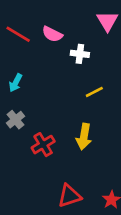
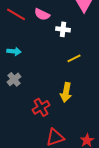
cyan arrow: (15, 83) -> (14, 51), turned -112
red cross: (43, 145) -> (41, 107), moved

